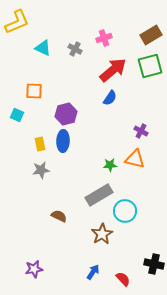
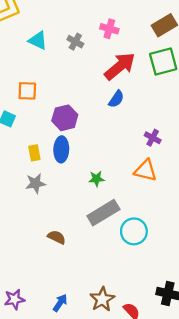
pink cross: (104, 38) -> (109, 29), turned 35
green star: (110, 165) -> (96, 179), moved
brown star: (102, 234) -> (102, 299), moved
purple star: (34, 269) -> (14, 299), moved
blue arrow: (93, 272) -> (60, 303), moved

